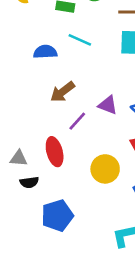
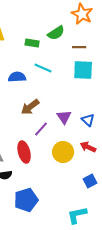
purple triangle: (108, 105) -> (64, 117), turned 35
yellow circle: (105, 169) -> (63, 152), moved

